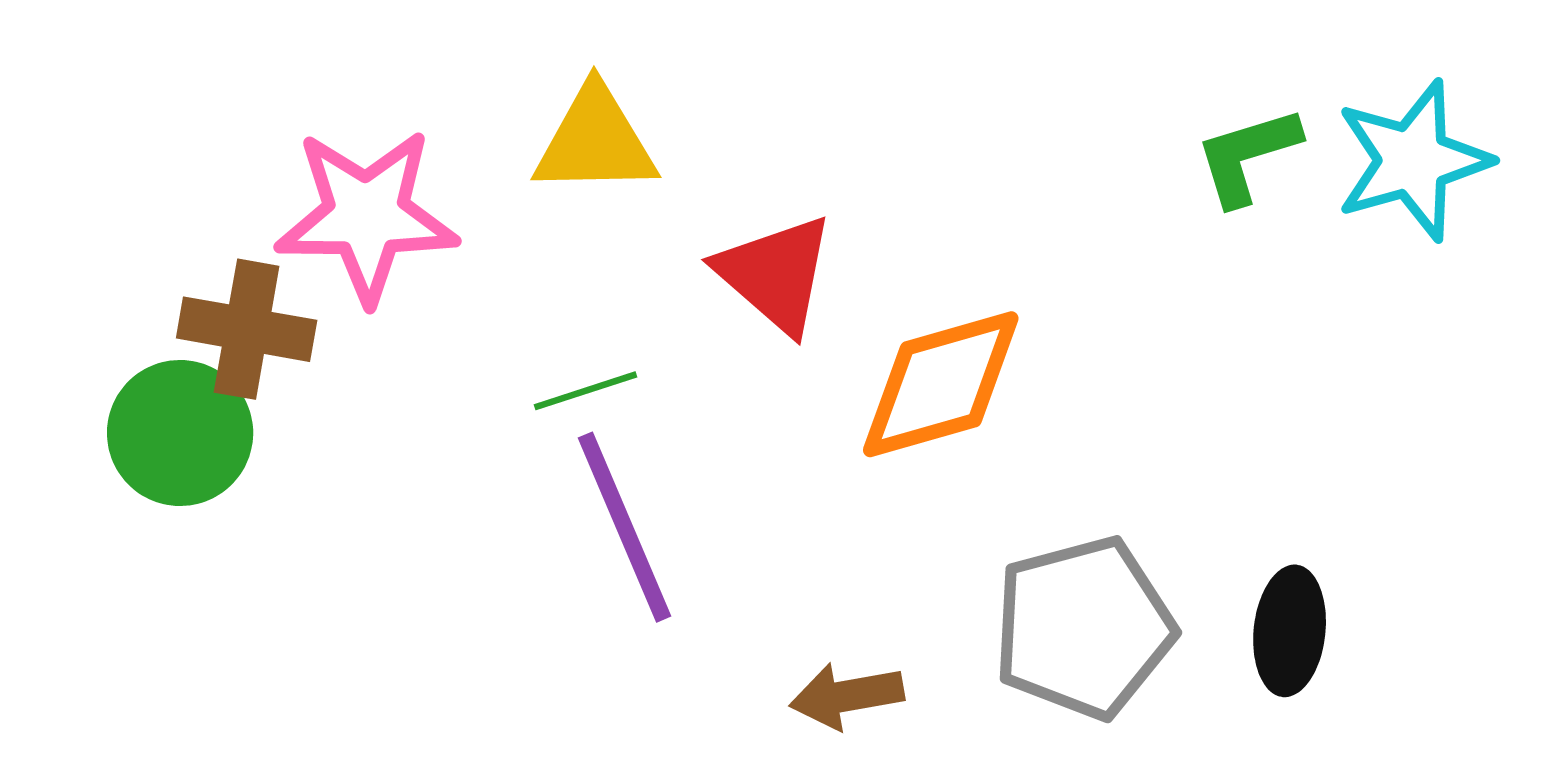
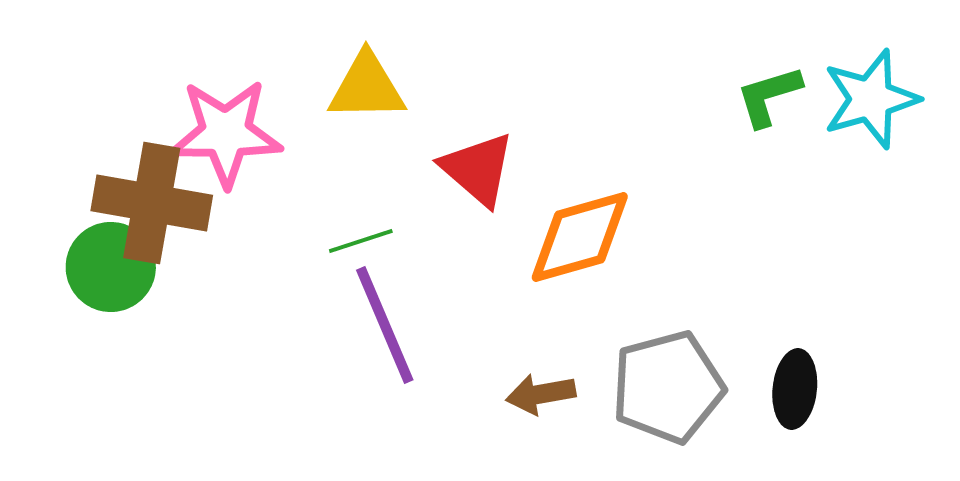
brown cross: (247, 329) -> (152, 203), size x1.4
brown arrow: (847, 696) -> (541, 394), moved

